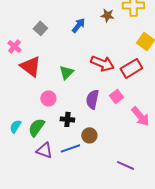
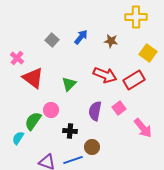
brown star: (107, 15) -> (111, 41), moved
gray square: (40, 28) -> (52, 40), moved
green semicircle: (36, 127) -> (33, 121), moved

